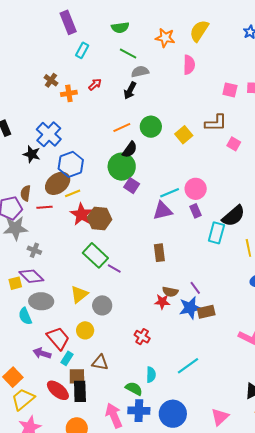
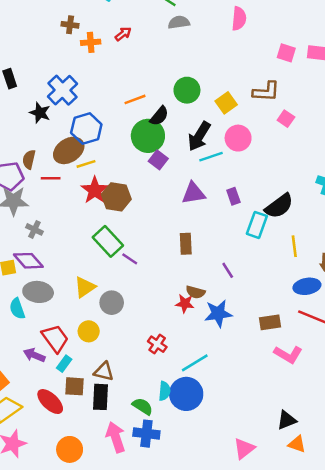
brown cross: (51, 80) -> (70, 25), turned -32
black arrow: (130, 91) -> (199, 136), moved, size x1.4
orange line: (122, 128) -> (135, 99), moved
pink circle: (196, 189) -> (238, 138), moved
cyan line: (170, 193) -> (211, 157), moved
purple line: (195, 288) -> (228, 270), moved
brown rectangle: (206, 312) -> (270, 322), moved
cyan line: (188, 366) -> (195, 363), moved
black rectangle: (80, 391) -> (101, 397), moved
blue circle: (173, 414) -> (186, 394), moved

